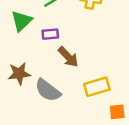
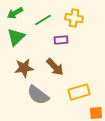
purple rectangle: (50, 34) -> (61, 40), moved
brown star: (19, 74) -> (24, 68), moved

